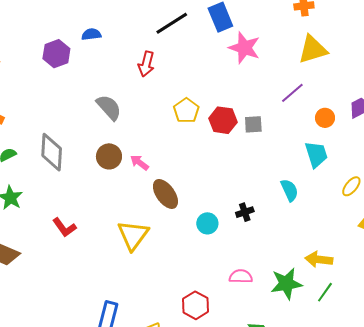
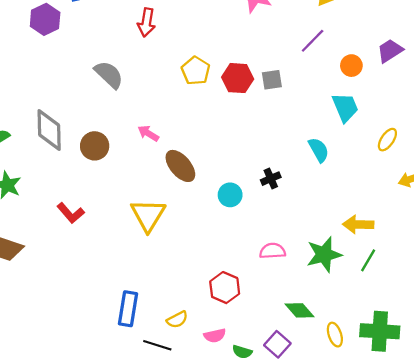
brown circle: (109, 156) -> (95, 146), moved

